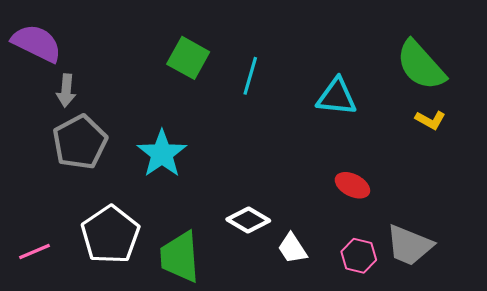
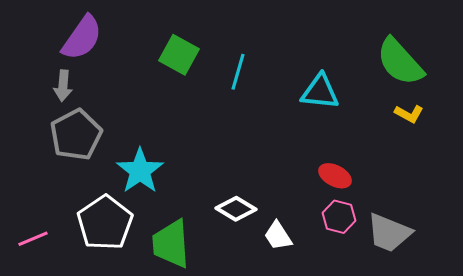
purple semicircle: (37, 43) -> (82, 38), moved, turned 99
cyan star: (162, 154) -> (140, 171), moved
pink hexagon: (359, 256) -> (339, 217), moved

